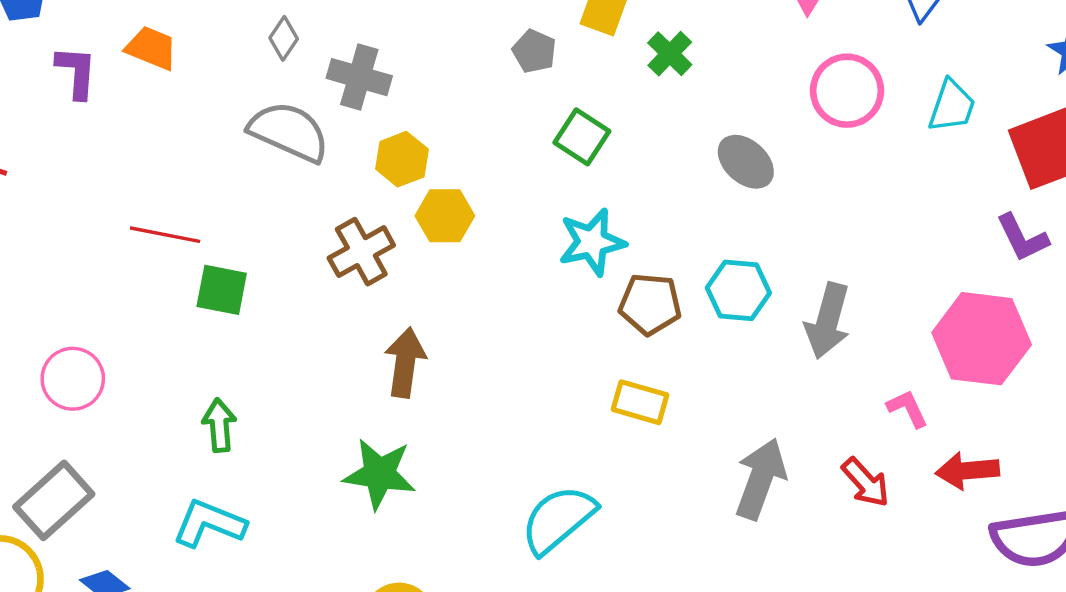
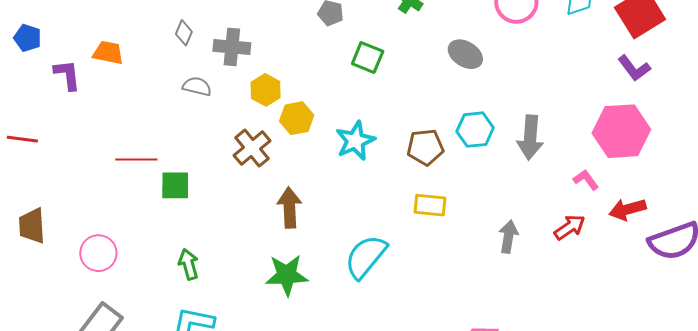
gray semicircle: (289, 132) -> (197, 86), size x0.6
cyan star: (592, 242) -> (355, 141), moved
gray arrow: (761, 479) -> (508, 237), size x0.7
red arrow: (866, 482) -> (570, 227), turned -72
cyan semicircle: (558, 519) -> (366, 257), moved

